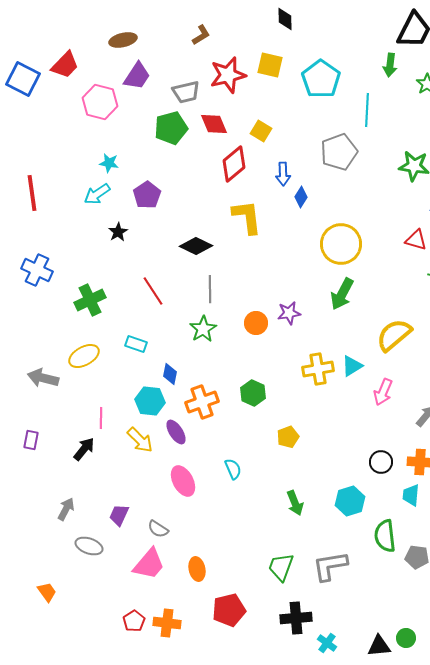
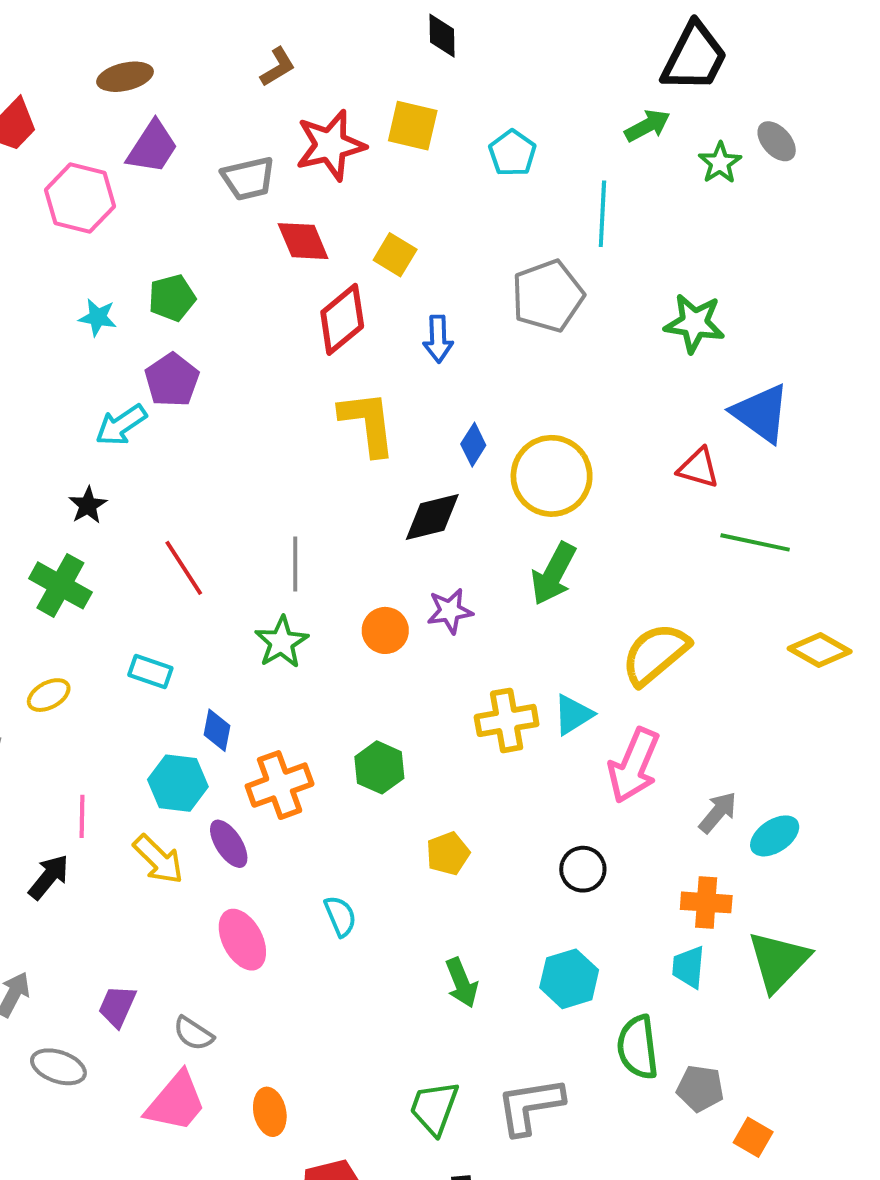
green arrow: (390, 65) -> (647, 126), turned -125
cyan pentagon: (321, 79) -> (512, 153), size x0.6
green pentagon: (171, 128) -> (172, 298), moved, size x0.7
cyan arrow: (97, 194) -> (121, 425), moved
blue diamond: (301, 197) -> (473, 445), moved
black star: (118, 232) -> (88, 505), moved
black diamond: (196, 246) -> (432, 517), moved, turned -40
green cross: (90, 300) -> (60, 585), turned -36
yellow ellipse: (84, 356) -> (49, 695), size x0.7
pink arrow: (383, 392) -> (634, 765), size x1.4
black circle: (381, 462) -> (583, 869), moved

